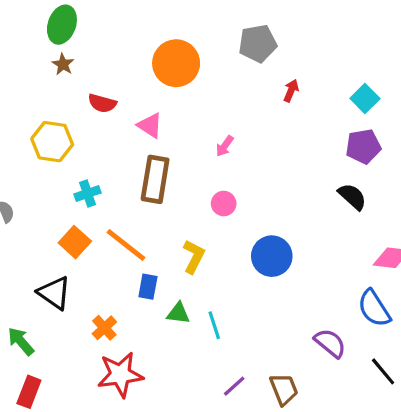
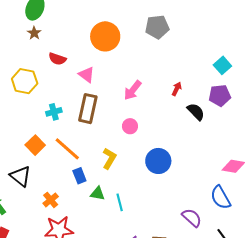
red arrow: (291, 91) -> (177, 89), moved
pink arrow: (225, 146) -> (133, 90), size x1.5
cyan cross: (87, 193) -> (54, 112), moved
black semicircle: (352, 197) -> (196, 112), moved
blue rectangle: (148, 287) -> (79, 176), turned -35

